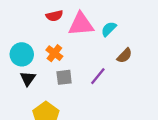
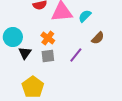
orange cross: (54, 53) -> (48, 38), moved
black triangle: (28, 79) -> (25, 53), moved

